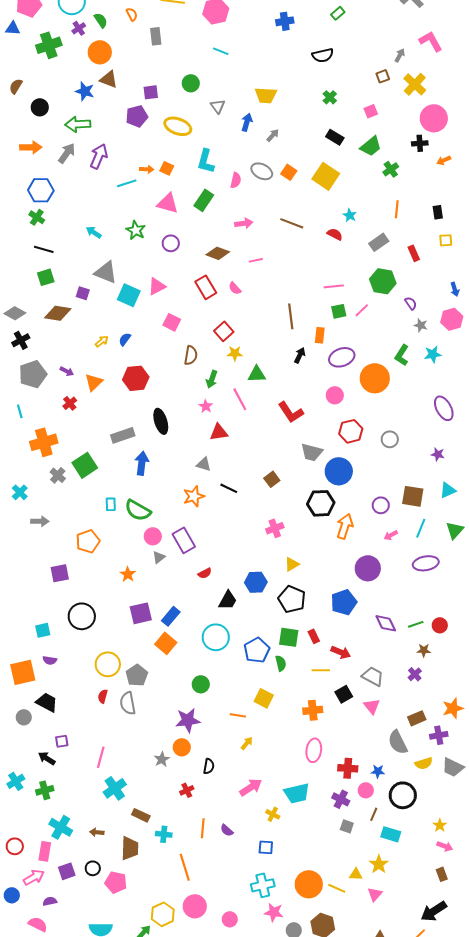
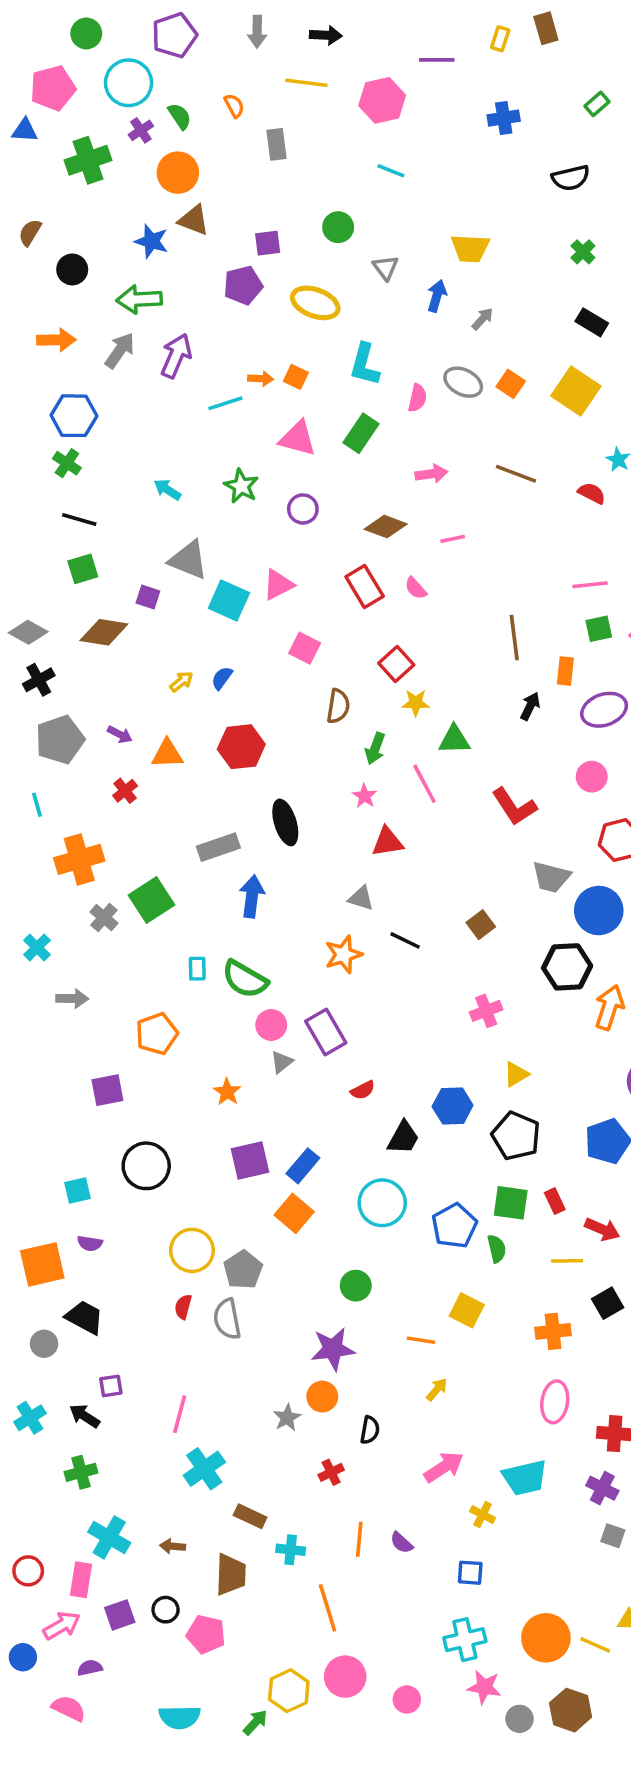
orange triangle: (94, 382) -> (167, 754), turned 42
cyan cross: (16, 781) -> (30, 1418), moved

